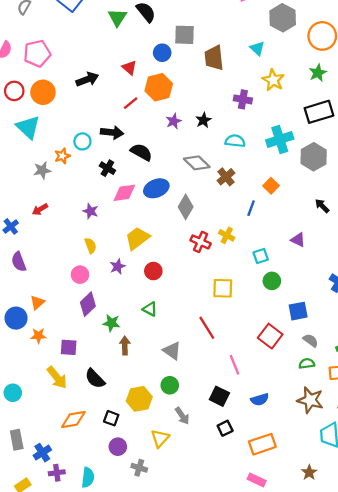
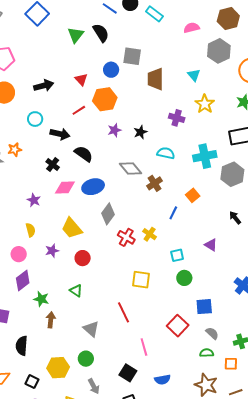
cyan circle: (82, 141) -> (35, 119), moved
gray diamond: (186, 207) -> (108, 214), moved
yellow trapezoid: (137, 238) -> (72, 228), turned -100
black semicircle: (95, 379) -> (22, 346), turned 42

